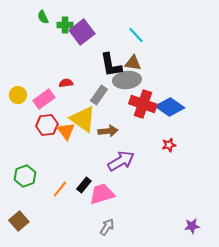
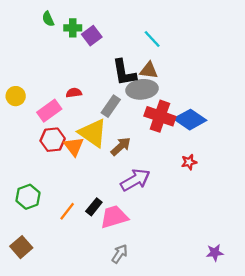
purple square: (82, 32) -> (92, 36), size x0.7
yellow circle: (18, 95) -> (16, 96), moved
brown arrow: (108, 131) -> (121, 146), turned -36

